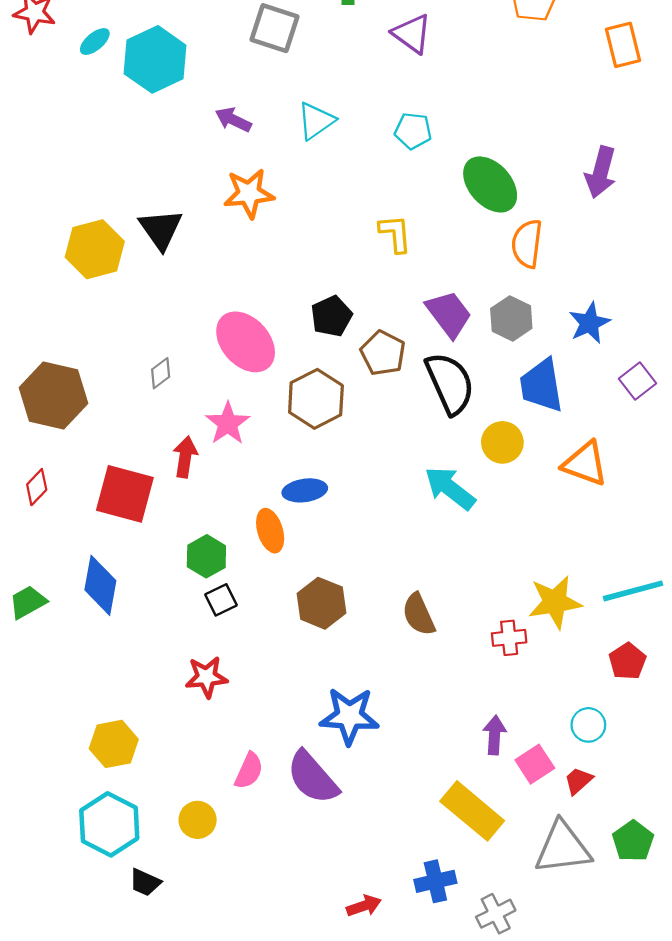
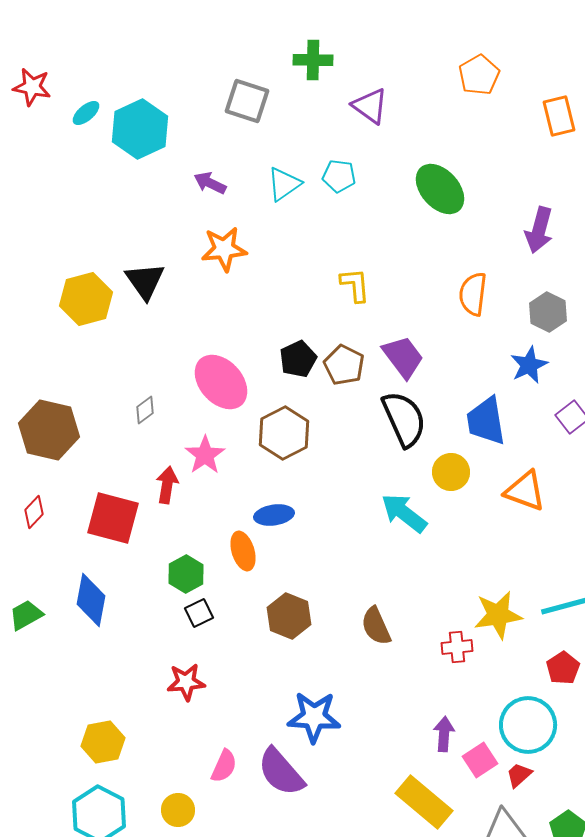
cyan pentagon: (413, 131) -> (339, 176), moved
green ellipse: (490, 184) -> (440, 189), moved
gray hexagon: (511, 318) -> (548, 312), moved
brown pentagon: (383, 353) -> (344, 365), moved
cyan circle: (588, 725) -> (528, 725), size x1.8

